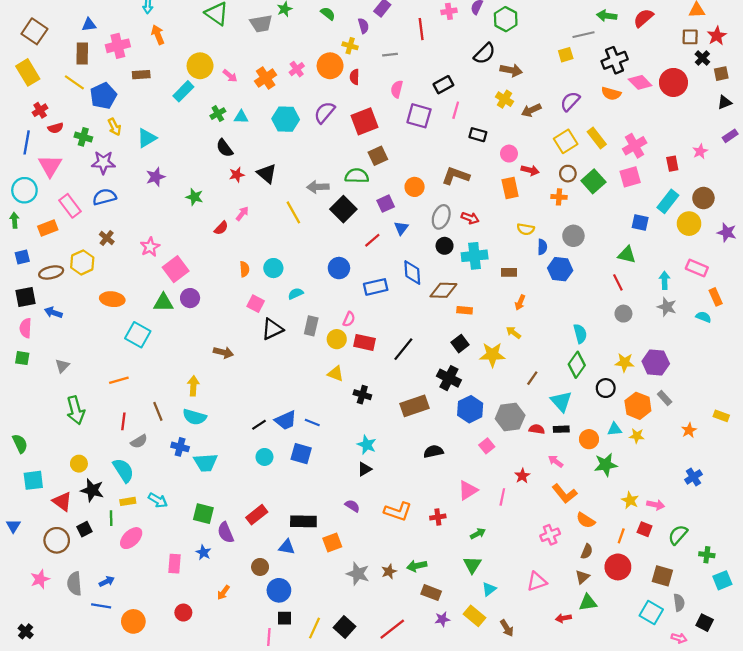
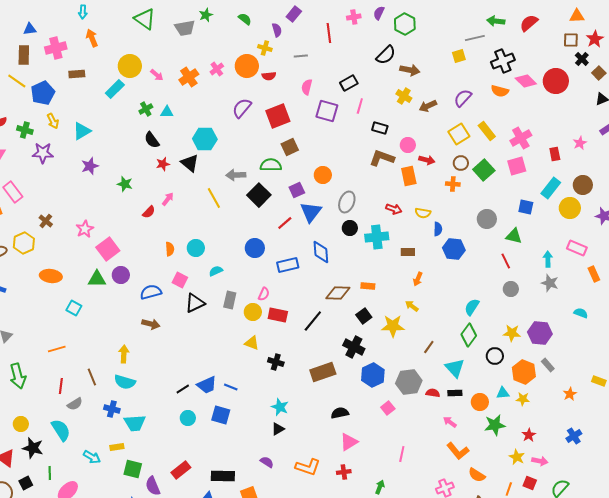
brown square: (721, 74) -> (599, 73), turned -32
red semicircle: (355, 77) -> (269, 76), turned -96
cyan hexagon: (286, 119) -> (205, 139), moved
brown L-shape: (456, 176) -> (382, 158), moved
blue semicircle: (104, 197) -> (151, 292), moved
red arrow: (470, 218) -> (394, 209), moved
blue triangle: (401, 228) -> (311, 212), size x1.6
gray circle: (573, 236) -> (487, 219), moved
brown diamond: (443, 290) -> (338, 293), moved
cyan semicircle: (703, 317) -> (581, 313), moved
cyan semicircle: (580, 334) -> (472, 307), turned -132
cyan square: (138, 335) -> (74, 308), size x0.7
red star: (522, 476) -> (529, 435), moved
pink triangle: (468, 490) -> (349, 442), moved
yellow rectangle: (128, 501) -> (117, 447), moved
green arrow: (478, 534) -> (380, 487), turned -40

